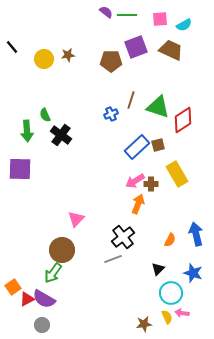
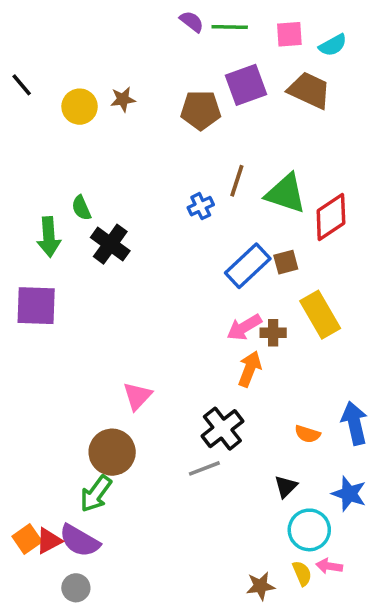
orange semicircle: (170, 240) -> (307, 434), turned 80
orange square: (13, 287) -> (27, 539), moved

